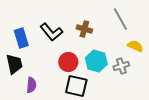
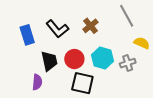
brown cross: (84, 29) -> (90, 26), turned 35
black trapezoid: (14, 64) -> (49, 61), moved

